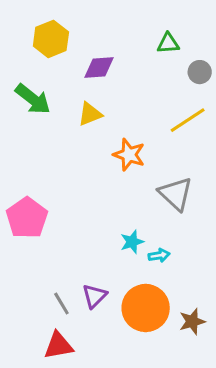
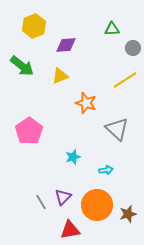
pink pentagon: (27, 218) -> (29, 131), moved
cyan star: (132, 242) -> (73, 157), moved
red triangle: (58, 346) -> (70, 230), moved

